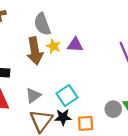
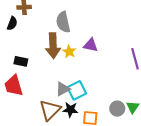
yellow star: (53, 46) -> (69, 52), moved
gray triangle: (33, 95) -> (63, 89), moved

